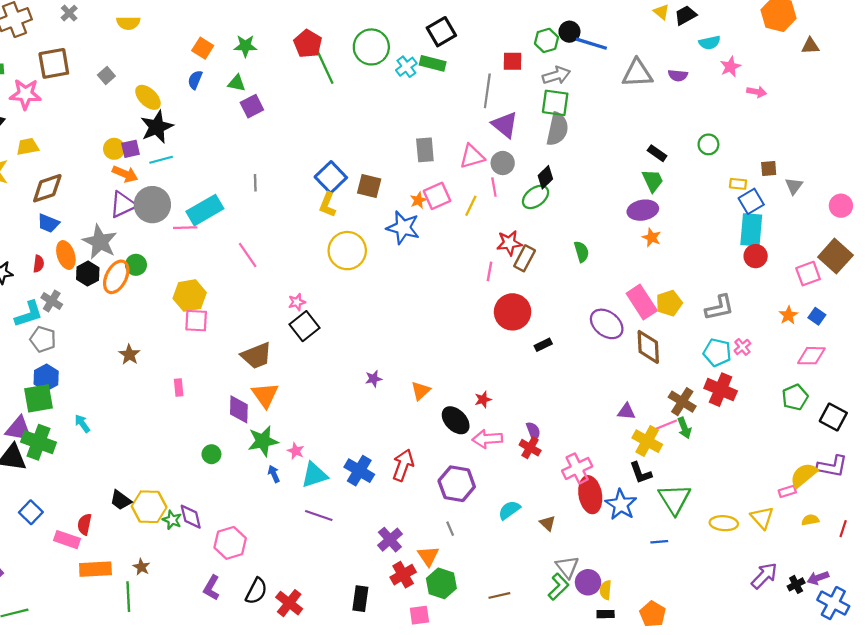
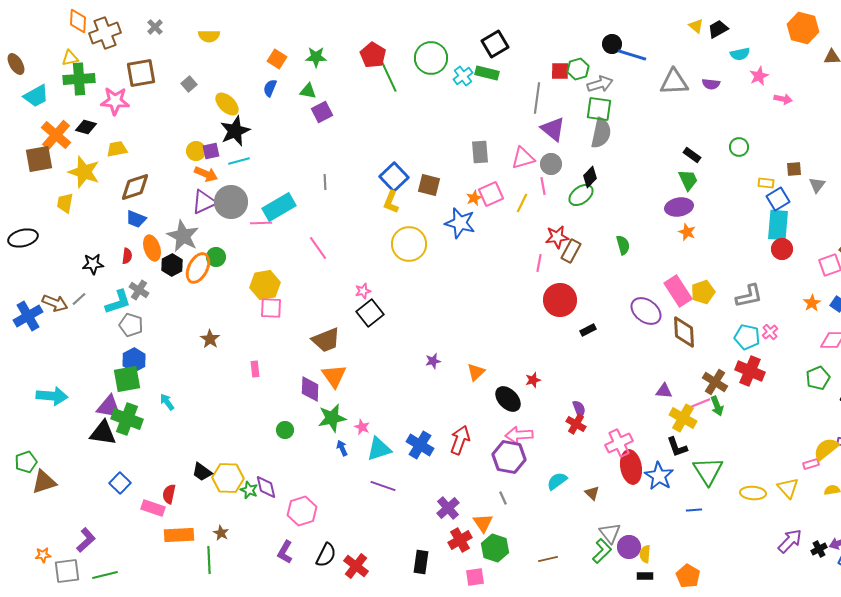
green hexagon: (546, 40) -> (578, 69), moved
pink arrow: (487, 439) -> (519, 435), moved

